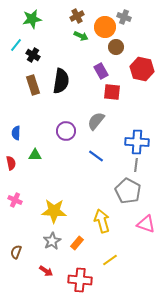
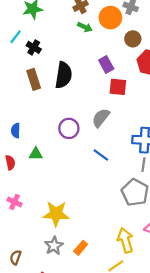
brown circle: (116, 47) -> (133, 39), moved
yellow arrow: (102, 221) -> (125, 240), moved

